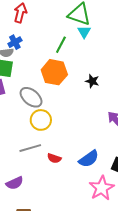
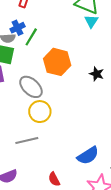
green line: (61, 45) -> (31, 37), moved
red semicircle: (54, 158) -> (54, 179), moved, turned 40

